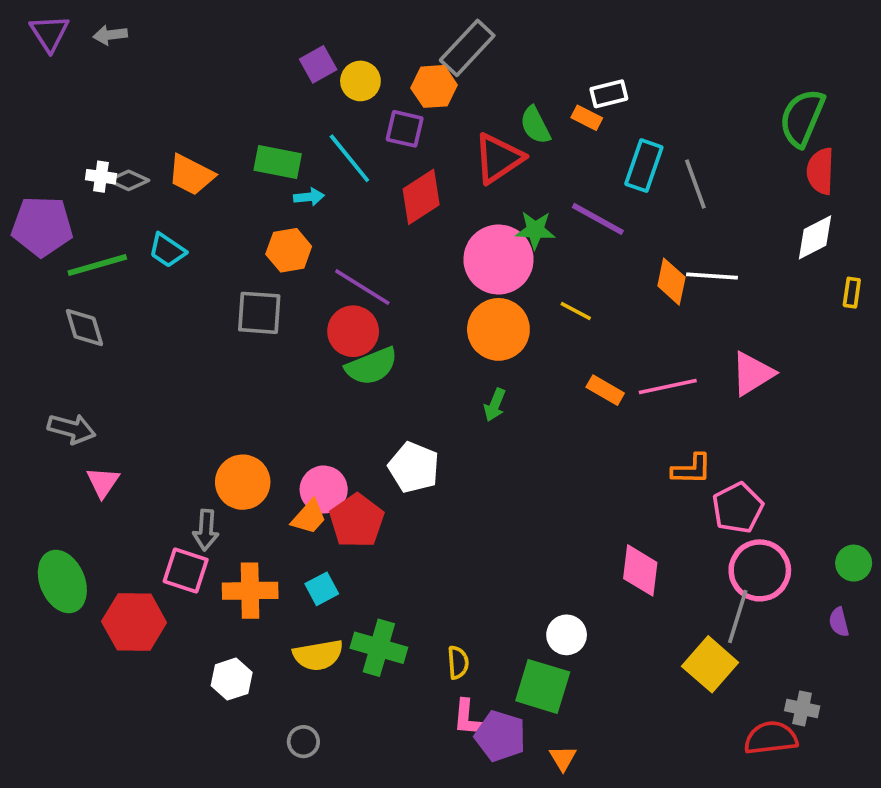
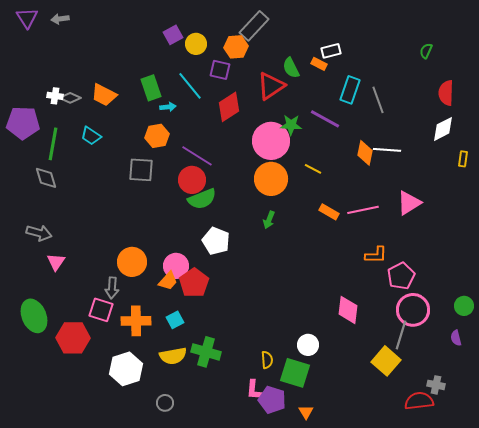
green semicircle: (802, 118) -> (426, 51), moved, size x0.5
green rectangle: (278, 162) -> (151, 88), turned 60
green line: (97, 265) -> (53, 144), turned -64
white pentagon: (414, 467) -> (216, 241), moved
yellow semicircle: (458, 662) -> (267, 360), moved
white hexagon: (232, 679) -> (126, 369), size x1.5

